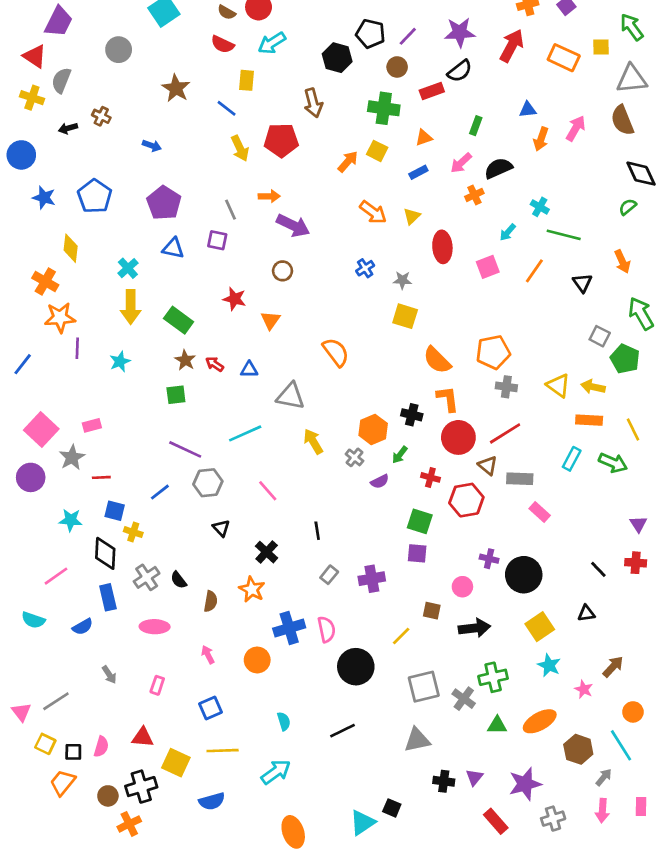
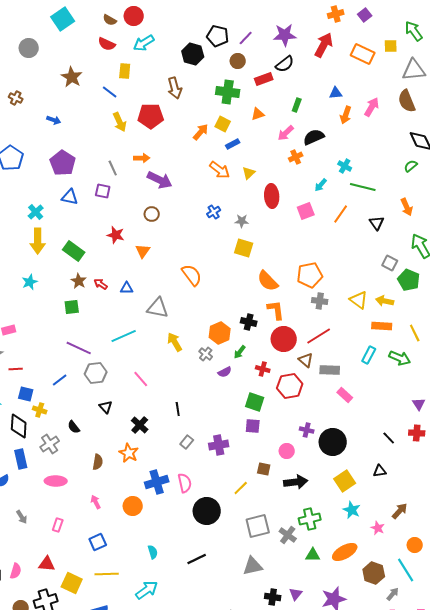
blue rectangle: (418, 172) -> (233, 144), moved
black semicircle: (179, 580) -> (74, 427), moved

